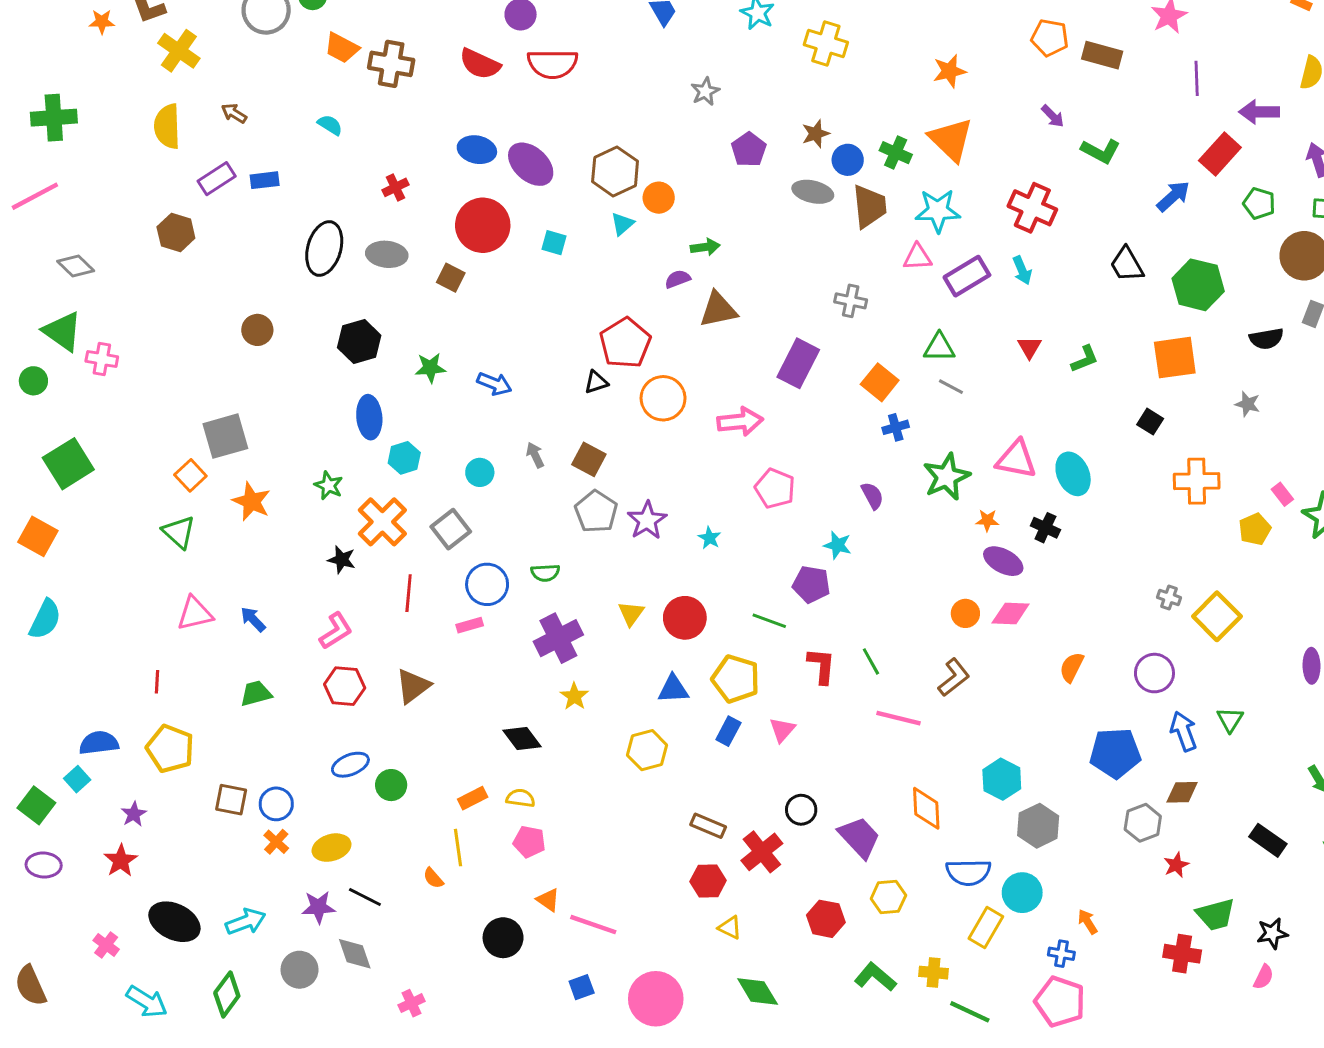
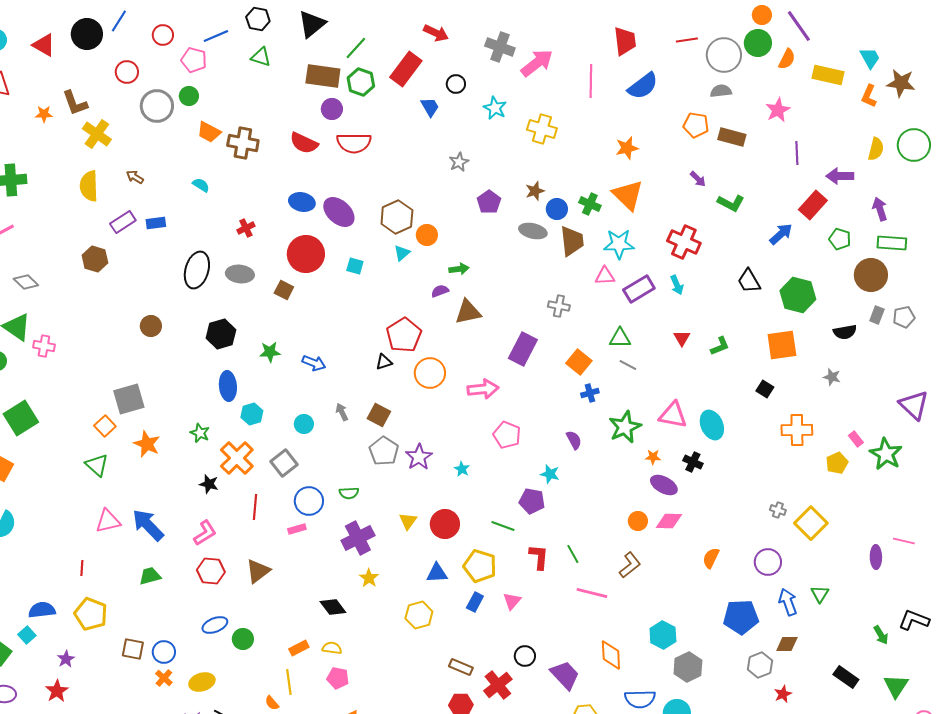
blue arrow: (253, 619) -> (148, 525), size x1.8

